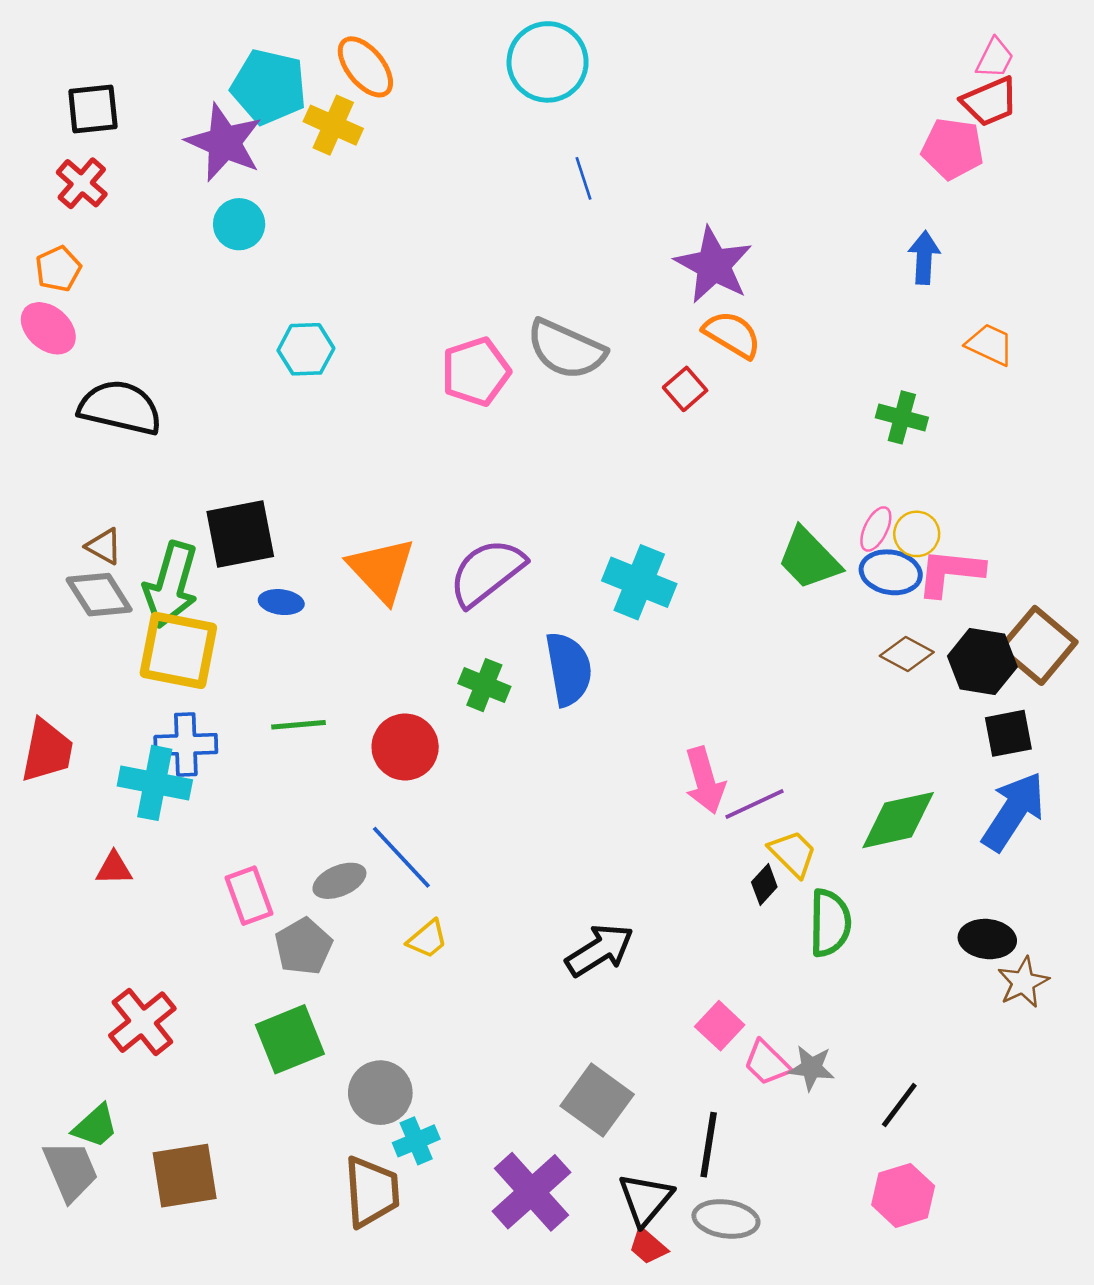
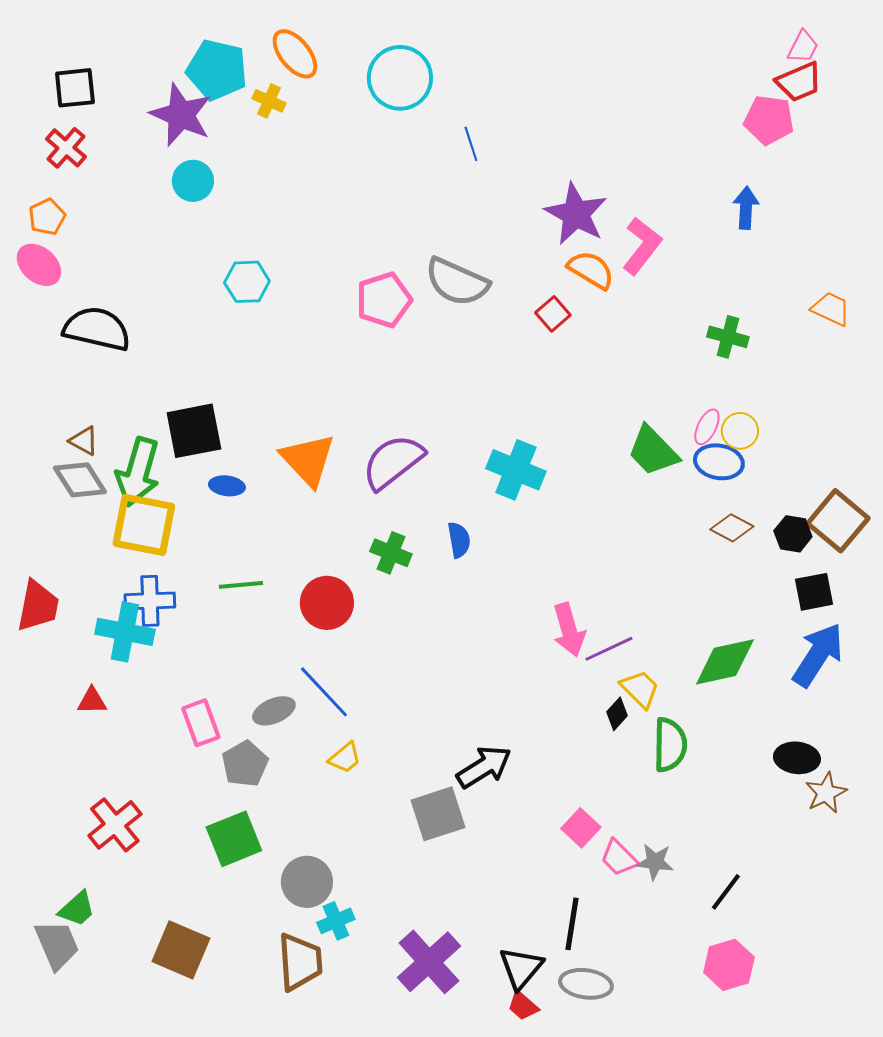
cyan circle: (548, 62) -> (400, 78), moved
yellow cross: (333, 125) -> (269, 101), size x0.7
orange trapezoid: (990, 344) -> (831, 309), moved
pink L-shape: (950, 572) -> (642, 246), moved, turned 122
black hexagon: (982, 662) -> (793, 534), size x0.7
blue semicircle: (569, 669) -> (459, 540), size x0.6
gray square: (597, 1100) -> (438, 814), moved, turned 36
brown square: (185, 1176) -> (181, 950), moved, turned 32

